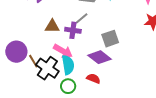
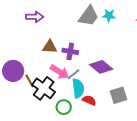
gray line: (82, 18) -> (73, 74), moved
gray square: (110, 39) -> (119, 95), moved
purple diamond: (99, 57) -> (101, 67), moved
cyan semicircle: (68, 65) -> (78, 88), moved

